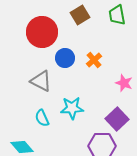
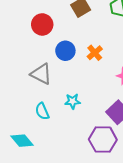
red circle: (42, 32) -> (42, 24), size x0.7
cyan star: (72, 108) -> (72, 101), size x0.7

